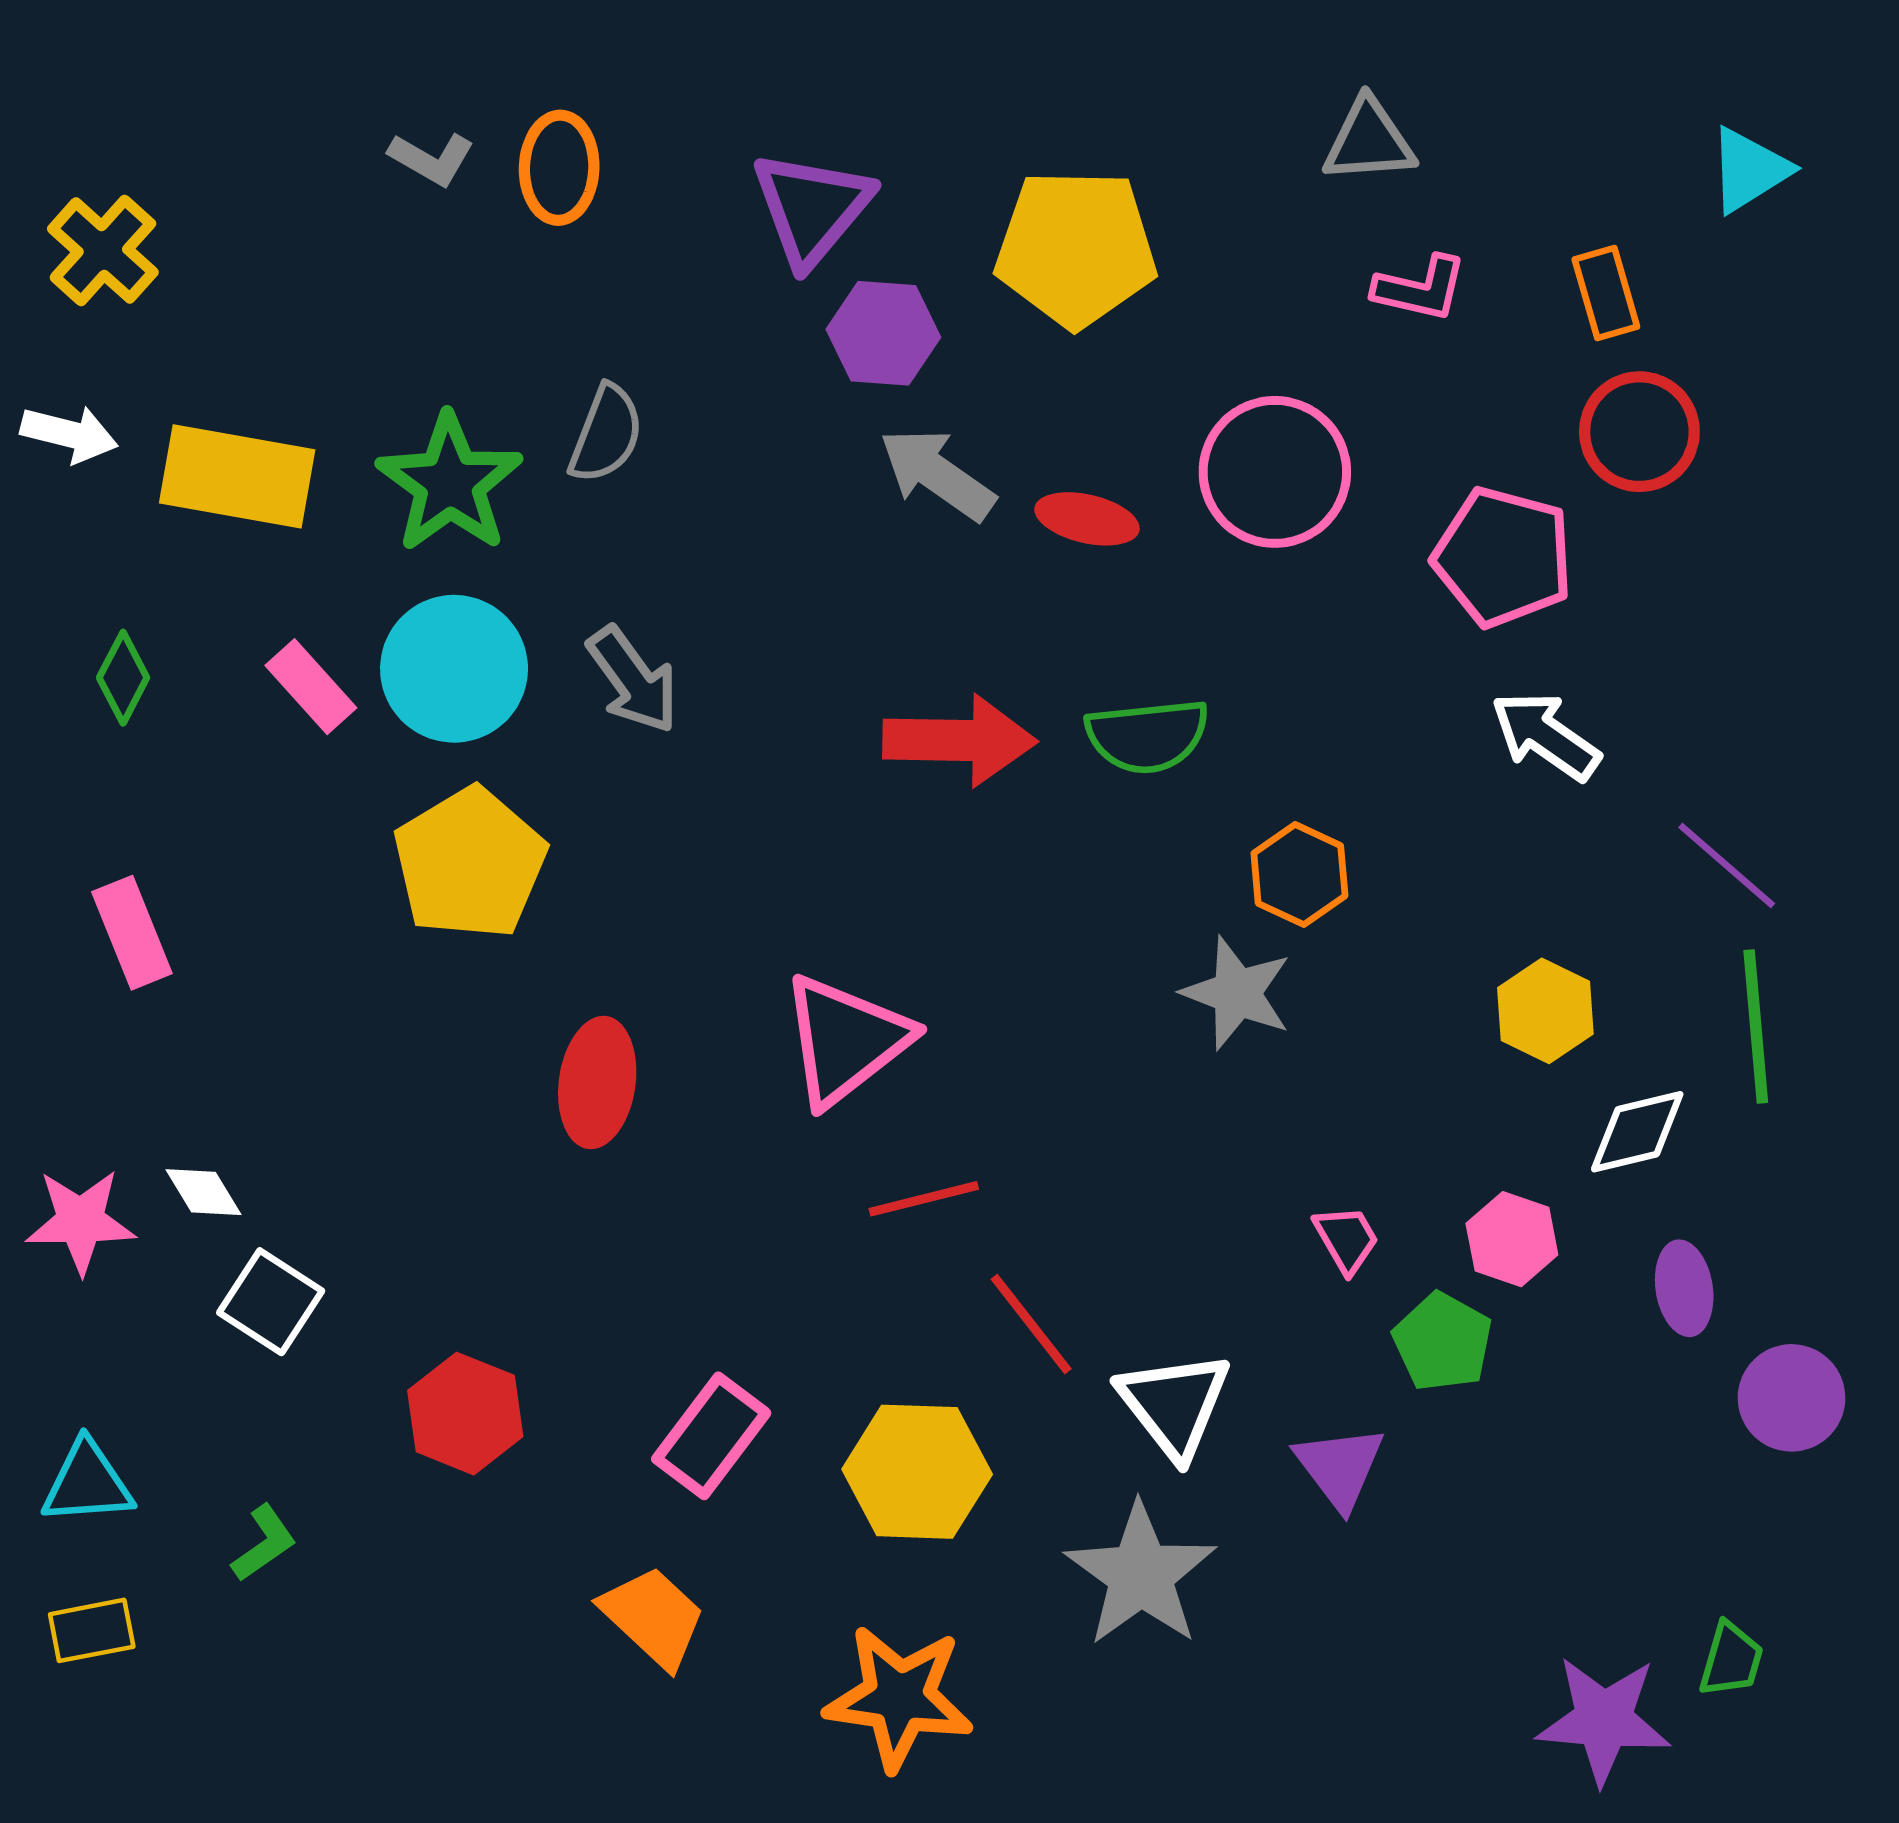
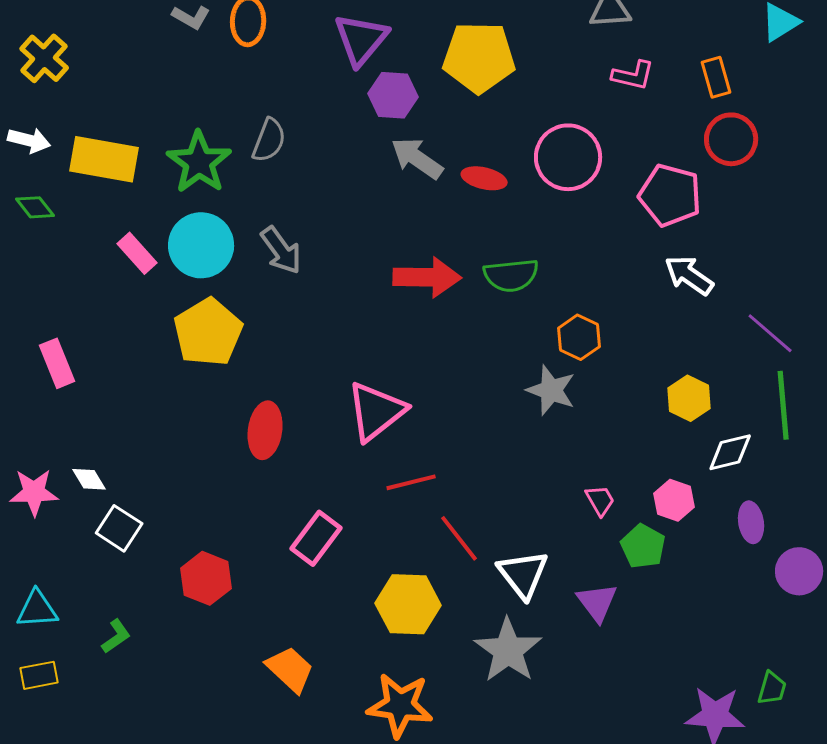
green diamond: (123, 678) -> (35, 207), moved, turned -66
pink rectangle: (711, 1436) -> (316, 538), moved

